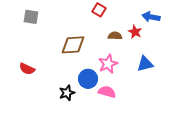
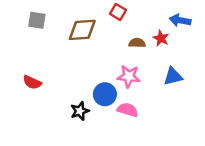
brown diamond: (73, 45) -> (82, 30), moved
pink star: (108, 64) -> (129, 76), turned 30

